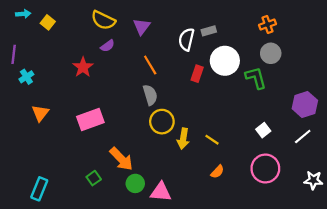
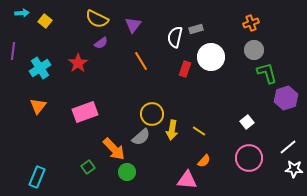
cyan cross: (26, 77) -> (40, 68), moved, size x1.5
green L-shape: (256, 78) -> (267, 73), moved
gray semicircle: (150, 95) -> (141, 137), moved, turned 66
white line: (303, 137) -> (288, 147), moved
pink triangle: (161, 192) -> (187, 180), moved

